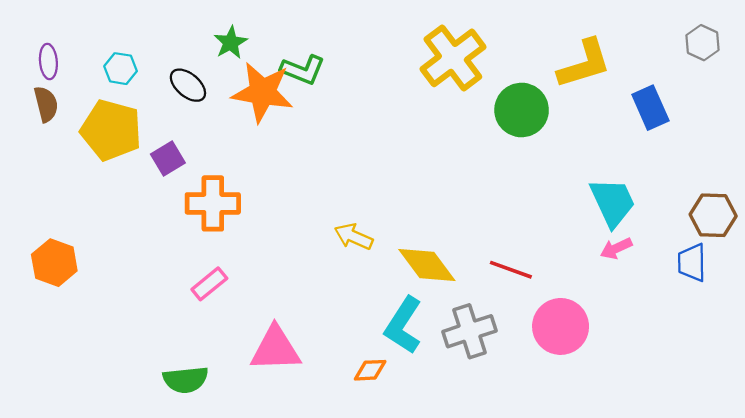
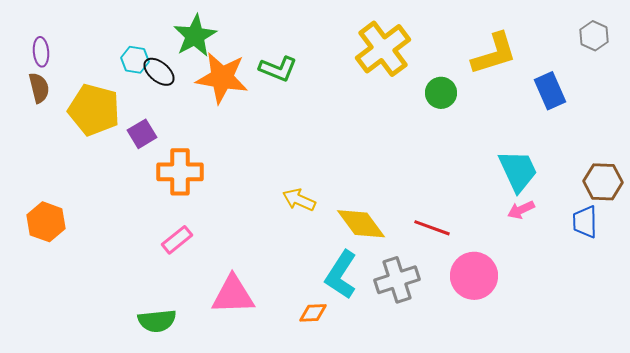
green star: (231, 43) -> (195, 36), size x1.5
cyan hexagon: (121, 69) -> (135, 60), moved
green L-shape: (303, 70) -> (278, 69), moved
green circle: (522, 110) -> (441, 93), size x0.7

